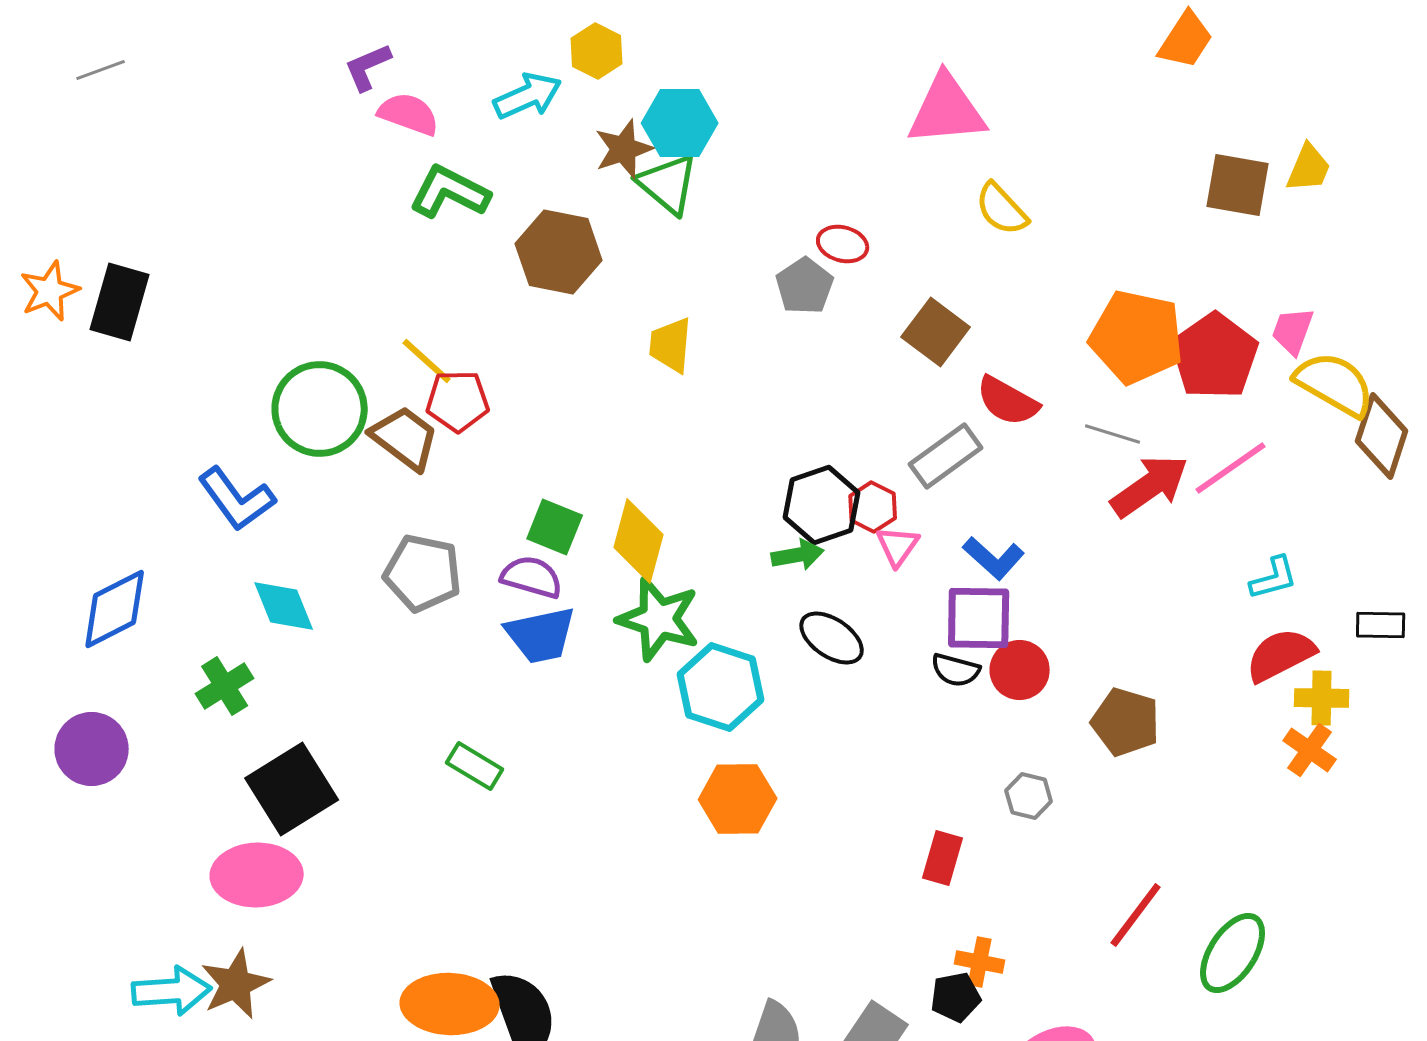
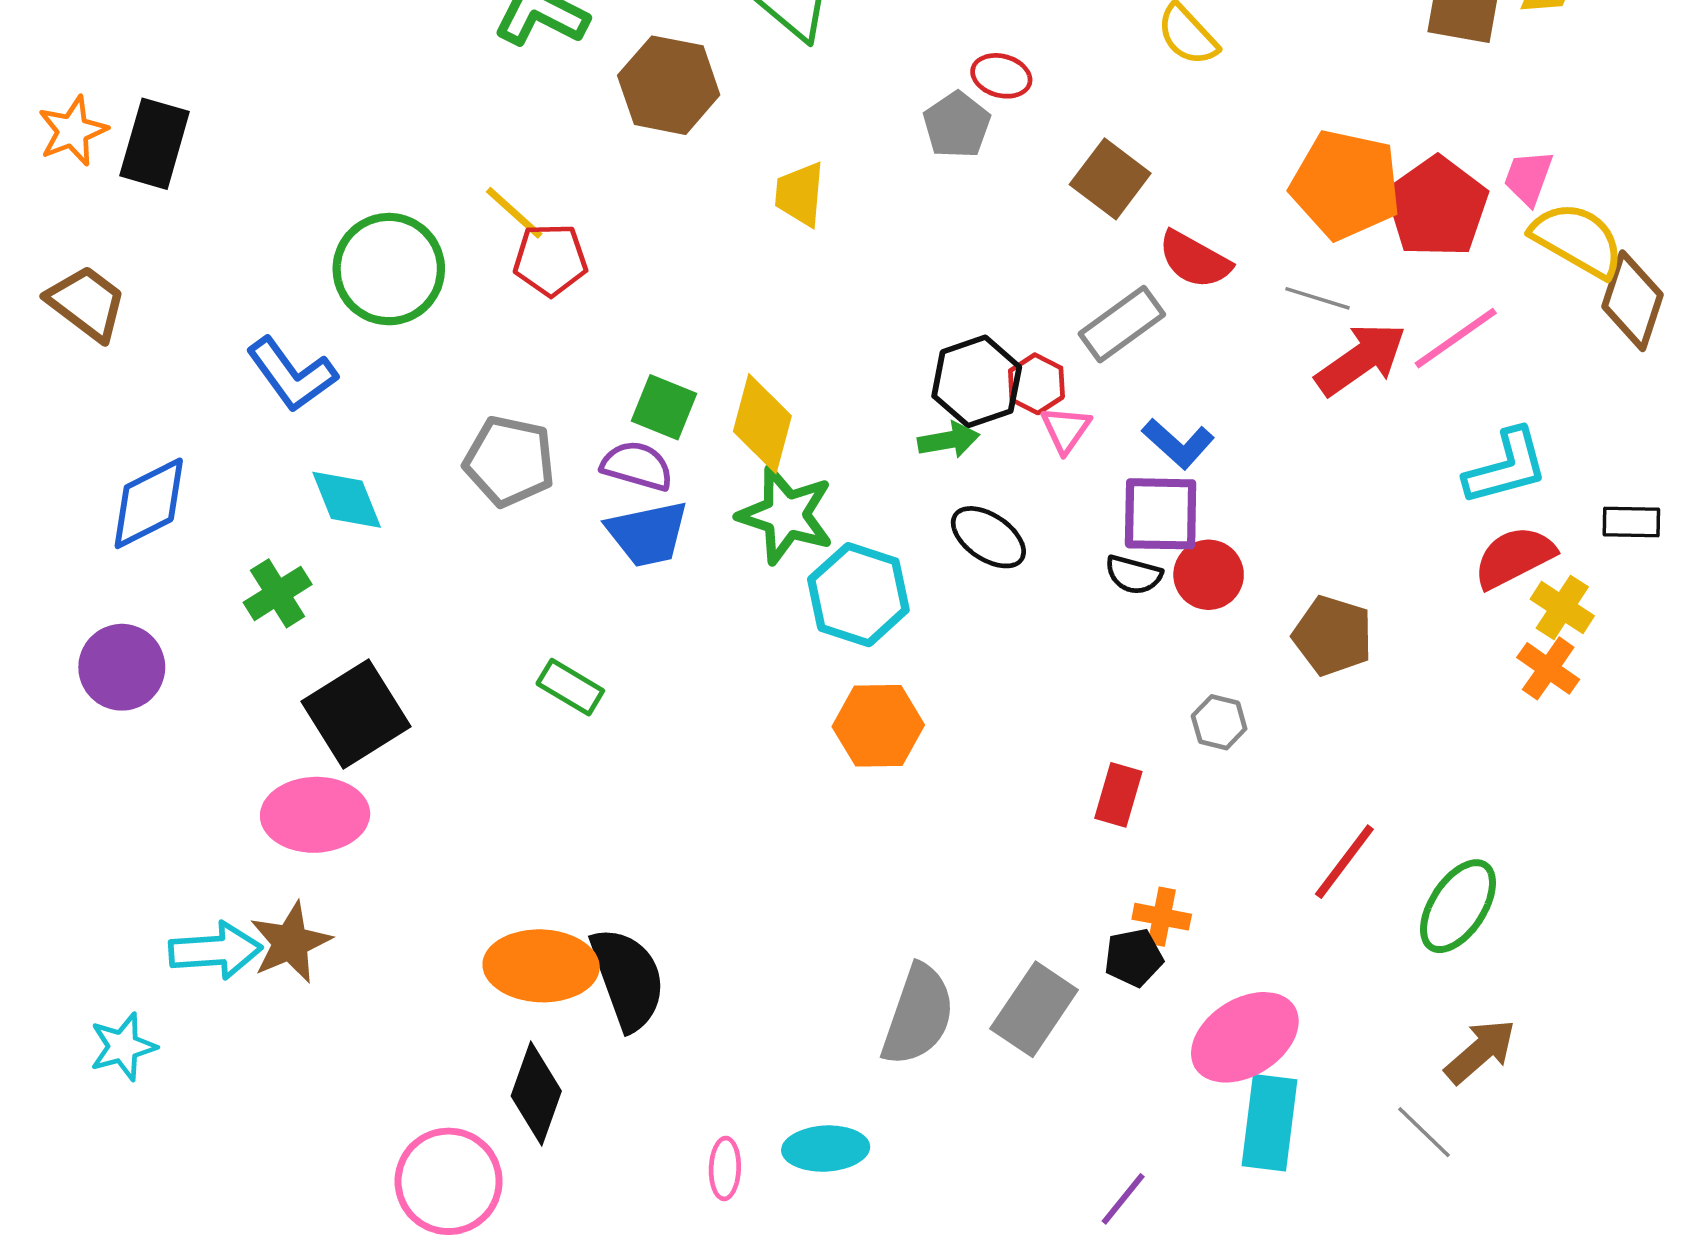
brown trapezoid: (405, 438) -> (87, 303), moved
cyan L-shape: (1274, 578) -> (1506, 467), size x1.5
yellow cross: (1322, 698) -> (1562, 607), turned 32

